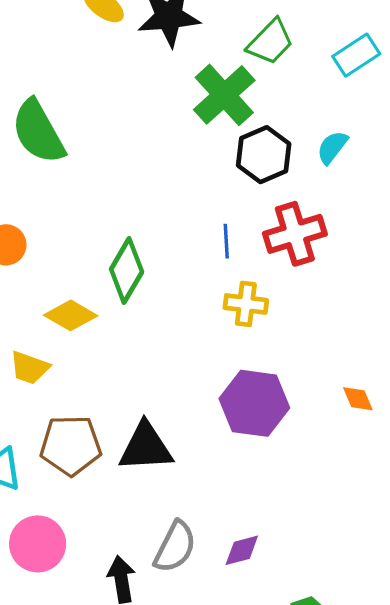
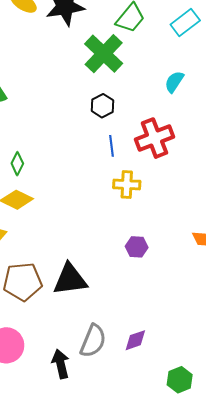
black hexagon: (264, 155) -> (102, 106), moved, size x0.7
green diamond: (127, 271) -> (17, 164), moved, size x0.6
purple hexagon: (254, 403) -> (137, 247), size x0.5

